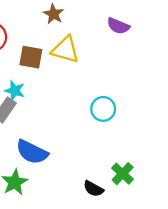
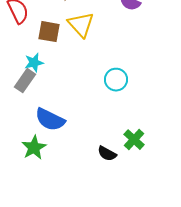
yellow triangle: (65, 50) -> (81, 25), turned 32
cyan star: (15, 91) -> (34, 63), turned -30

